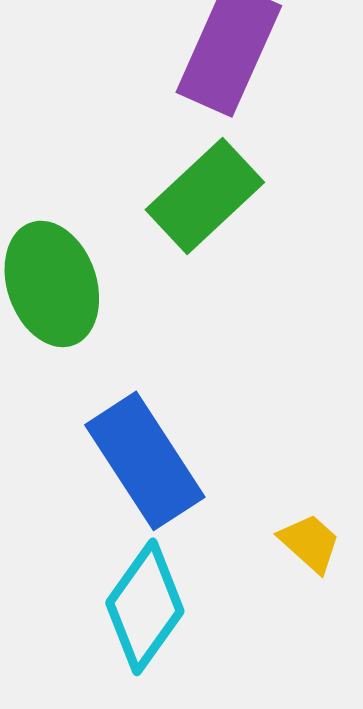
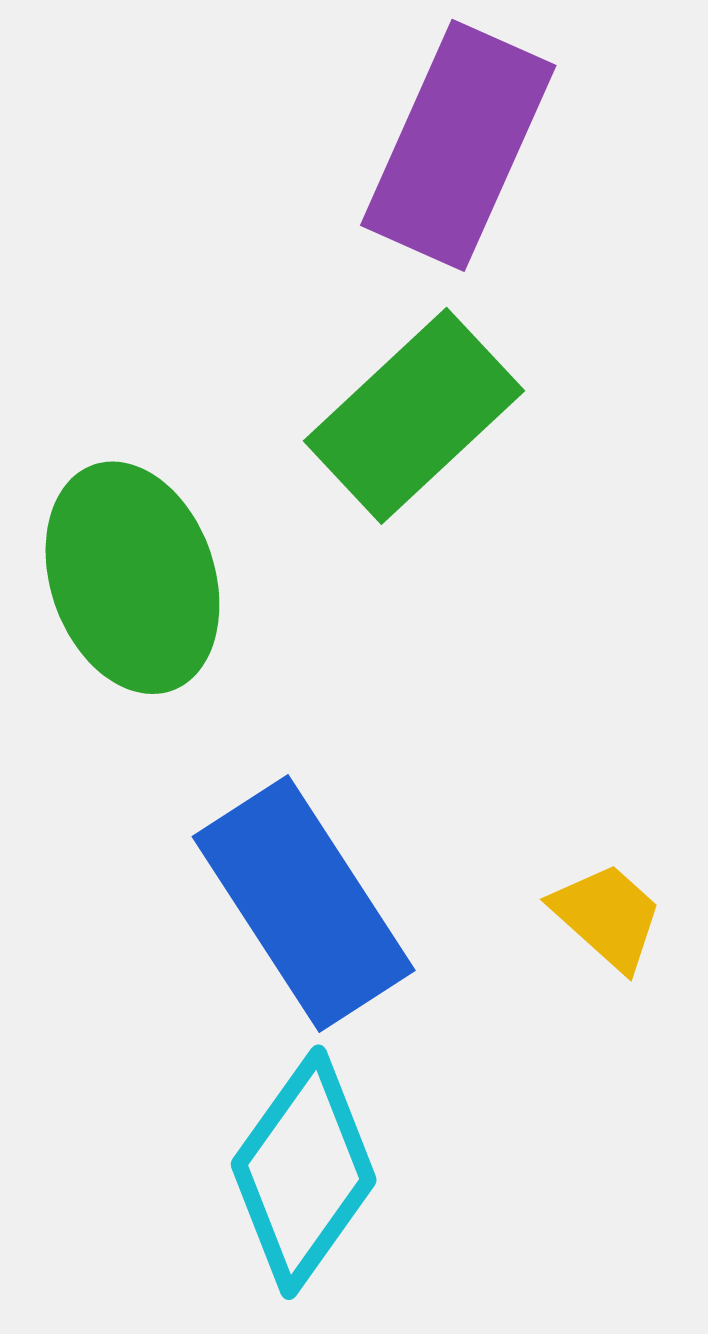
yellow trapezoid: (310, 543) -> (607, 916), moved

